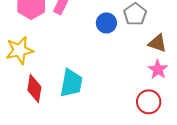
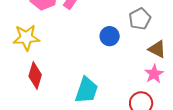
blue circle: (106, 23) -> (110, 36), moved
cyan trapezoid: (71, 83) -> (86, 90), moved

